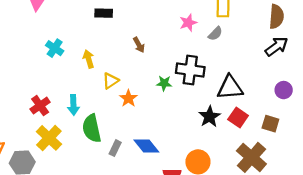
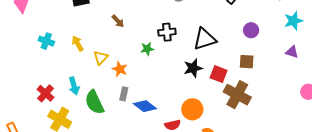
black cross: (190, 70) -> (167, 32), size x0.7
black star: (210, 117) -> (193, 68), turned 30
red square: (238, 118) -> (219, 74), moved
gray rectangle: (115, 148) -> (124, 94), moved

